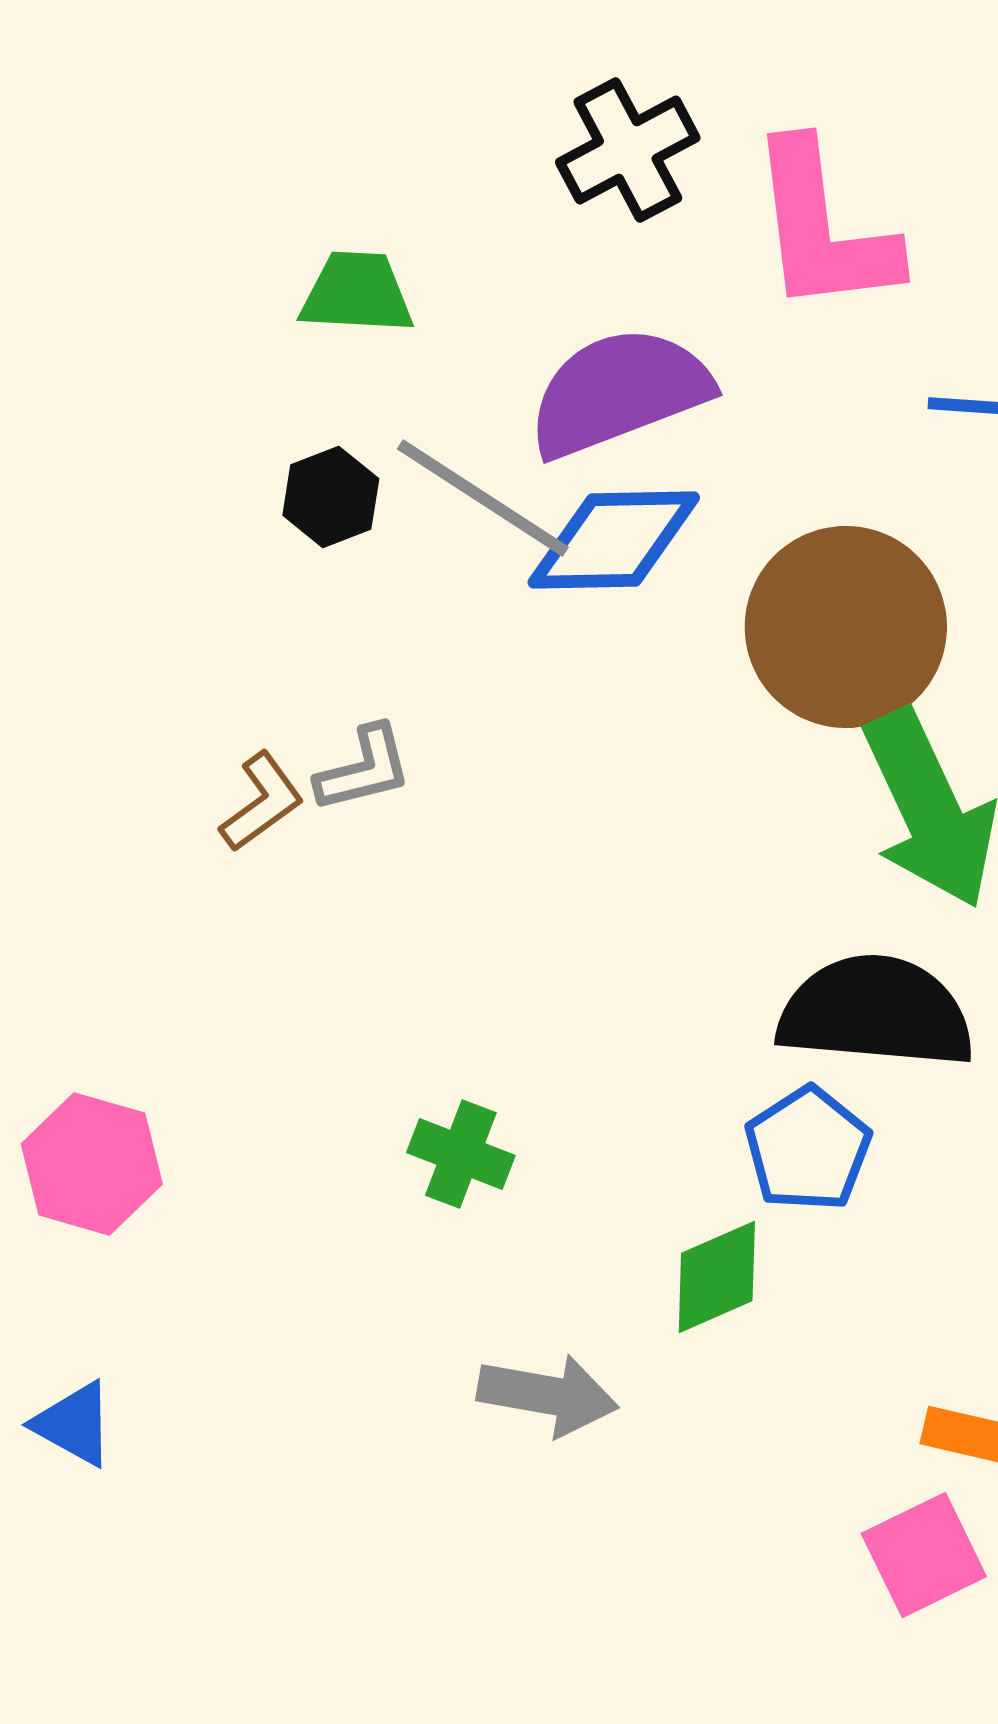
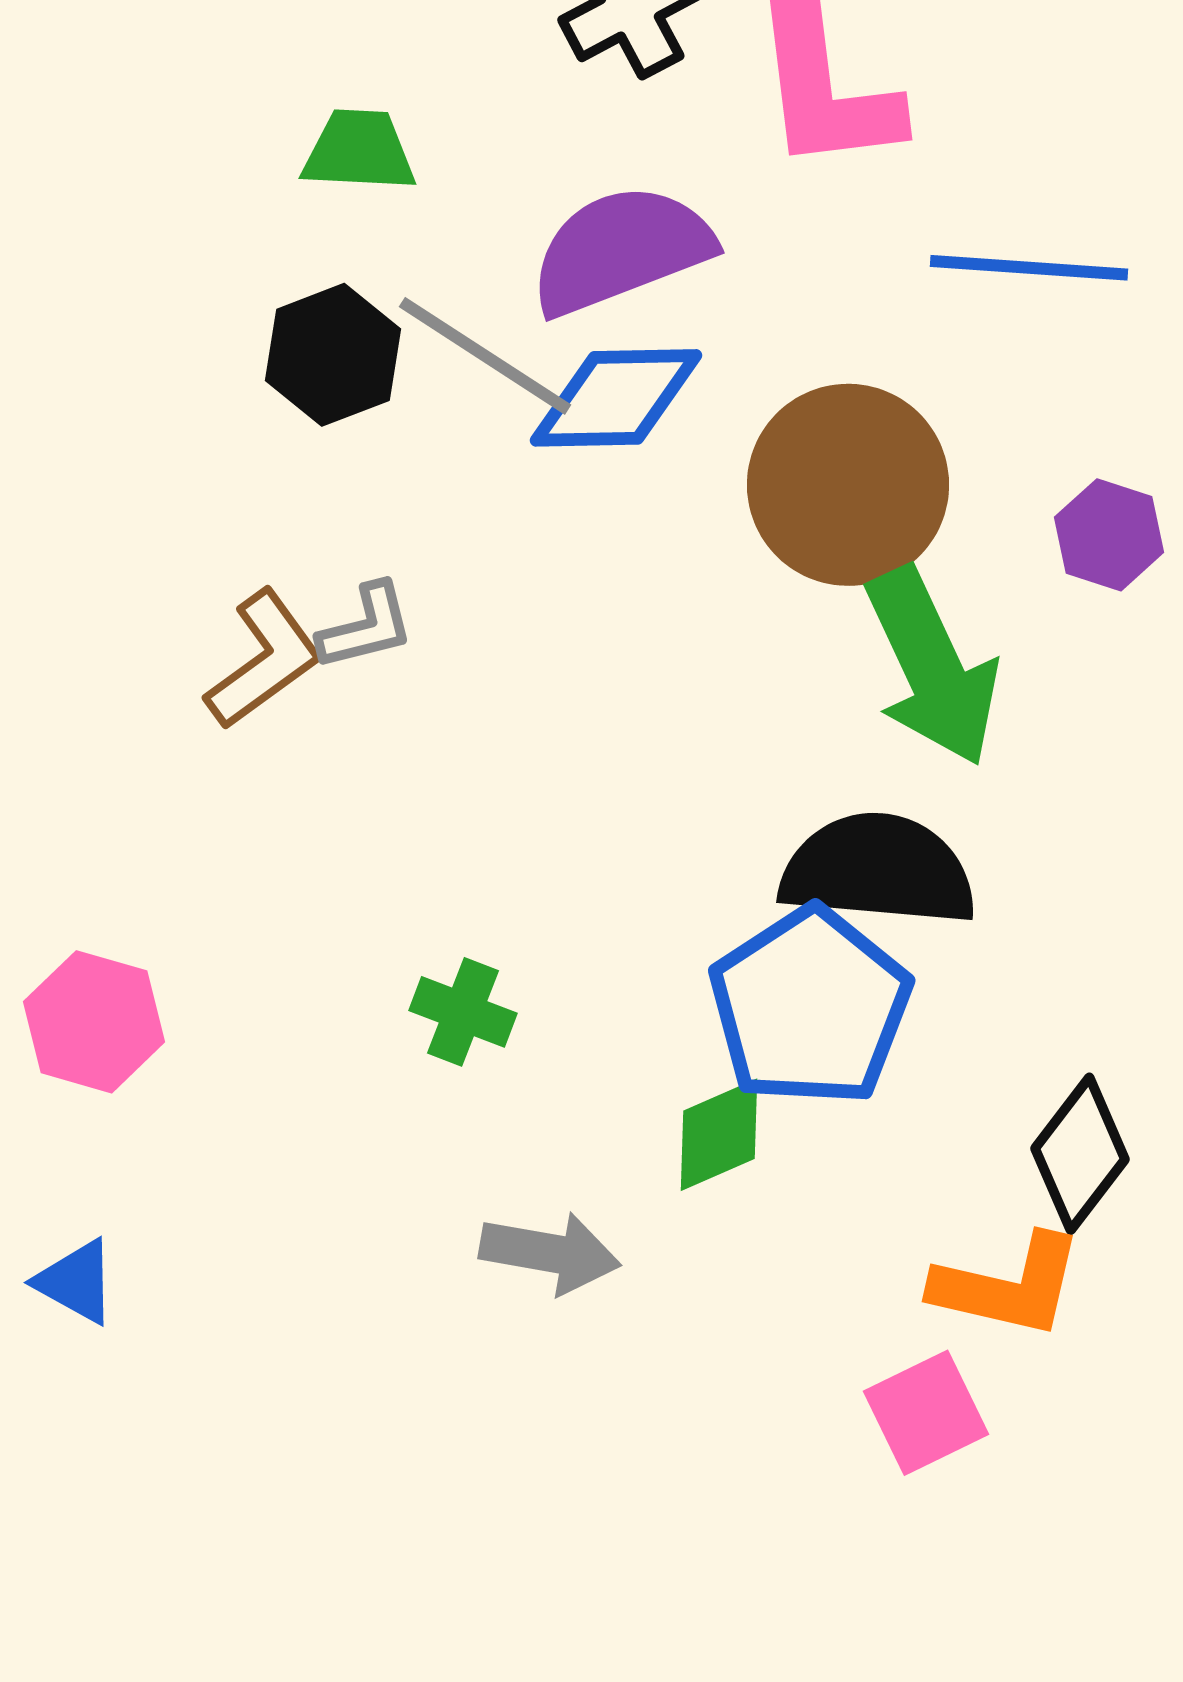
black hexagon: (331, 497) -> (333, 355), size x1.4
brown L-shape: (262, 802) -> (264, 660), size x1.4
blue pentagon: (808, 1149) -> (810, 1007), size x1.6

